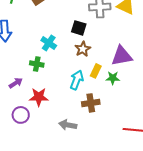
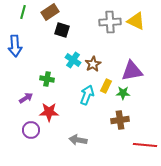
black square: (79, 28) -> (62, 30), moved
cyan cross: (49, 43) -> (73, 60), moved
brown cross: (91, 103) -> (120, 120), moved

